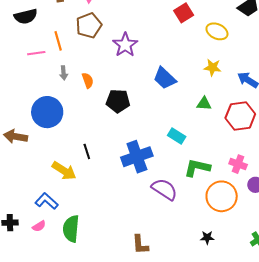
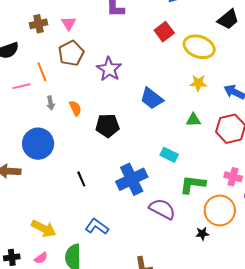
yellow ellipse: (217, 31) -> (199, 47), size x1.4
yellow arrow: (64, 171) -> (44, 229), moved
blue L-shape: (47, 201) -> (97, 226), moved
black star: (207, 238) -> (202, 234), moved

